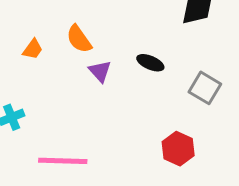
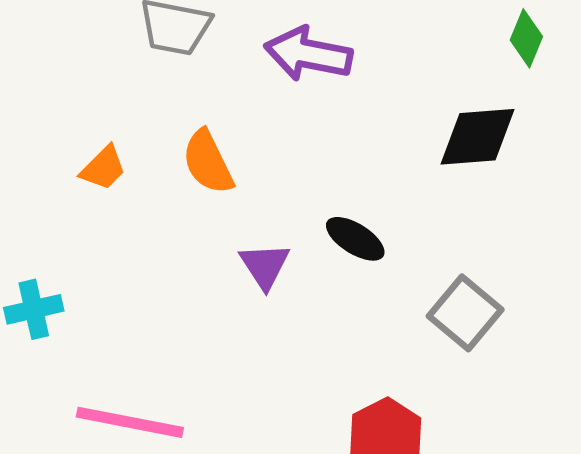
purple triangle: (100, 71) -> (265, 266), moved

